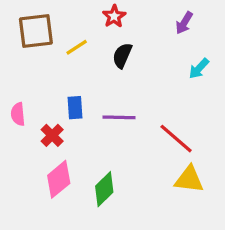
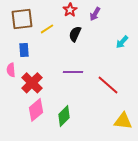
purple arrow: (184, 23) -> (95, 14), moved
blue rectangle: (75, 108) -> (24, 50), moved
red cross: (52, 135) -> (32, 83), size x1.5
yellow triangle: (189, 179) -> (123, 121), moved

